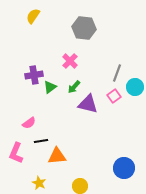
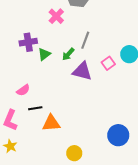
pink cross: (70, 61) -> (56, 16), moved
gray line: (117, 73) -> (85, 40), moved
yellow star: (39, 183) -> (10, 146), moved

